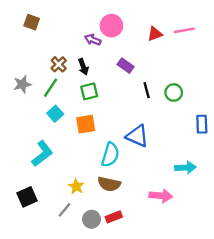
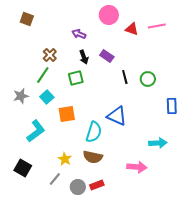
pink circle: (111, 26) -> (109, 15), moved
red triangle: (155, 34) -> (132, 29), turned 40
black arrow: (83, 67) -> (84, 57), moved
gray star: (22, 84) -> (21, 96), moved
orange square: (86, 124) -> (67, 114), moved
black square: (27, 197) -> (23, 168), turned -36

